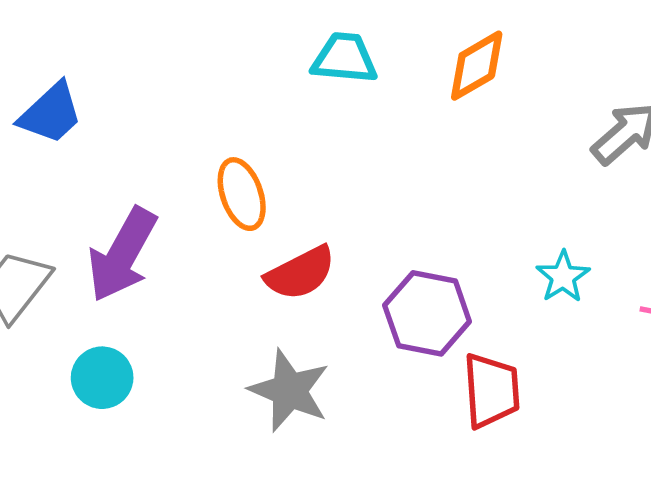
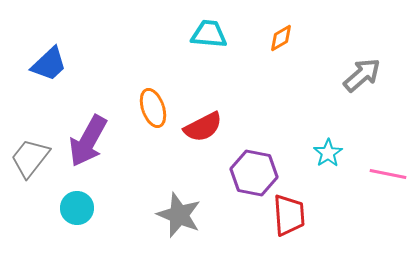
orange diamond: (477, 66) -> (281, 38), size x0.7
red semicircle: (300, 273) -> (203, 127), moved

